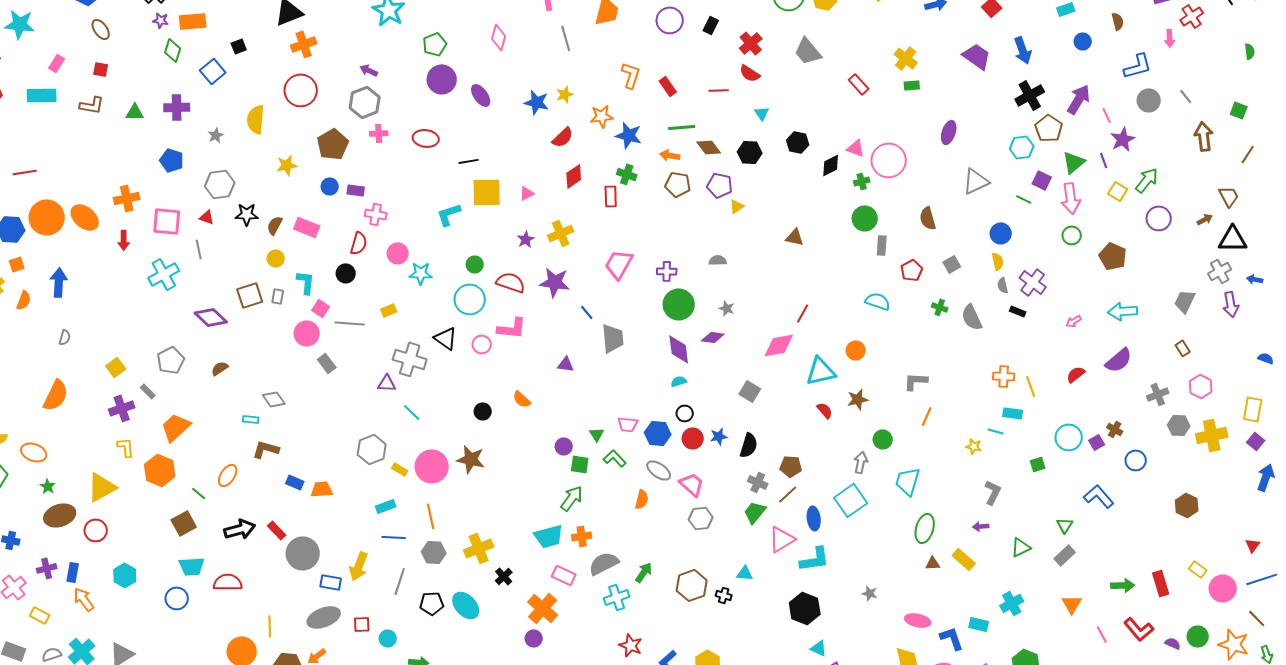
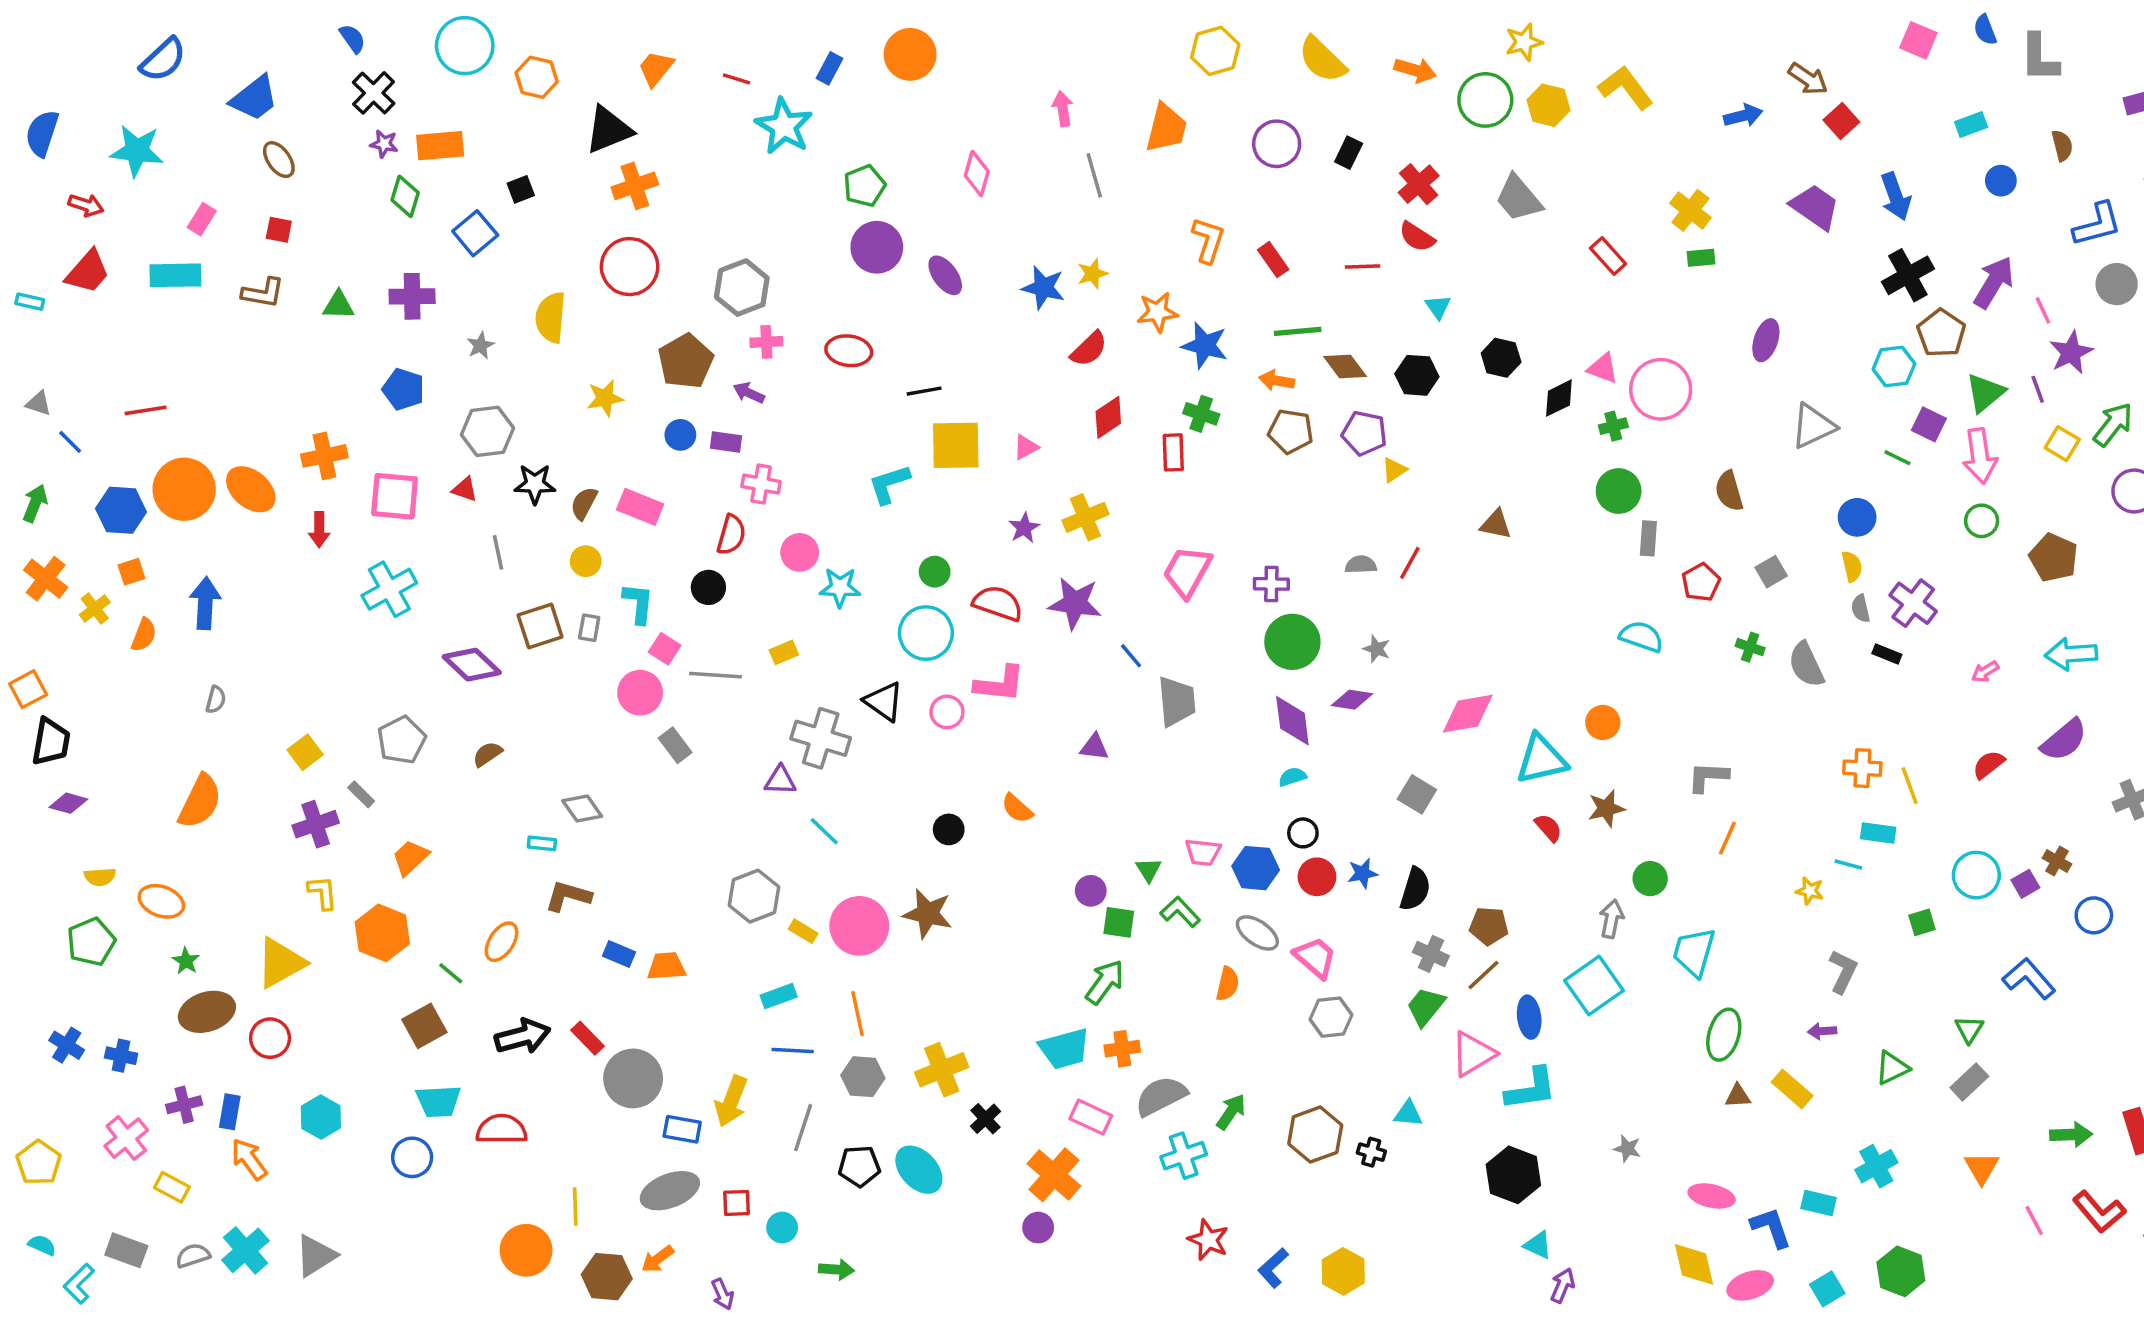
purple arrow: (369, 70) -> (749, 393), moved
gray line: (199, 249) -> (498, 552), moved
red line: (803, 313) -> (1410, 563), moved
orange trapezoid: (176, 427) -> (410, 858), size x0.7

